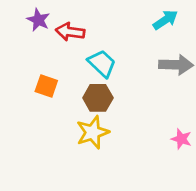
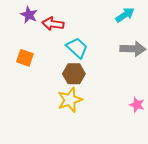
orange square: (46, 86) -> (25, 58), moved

